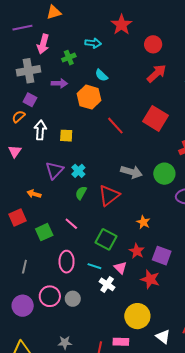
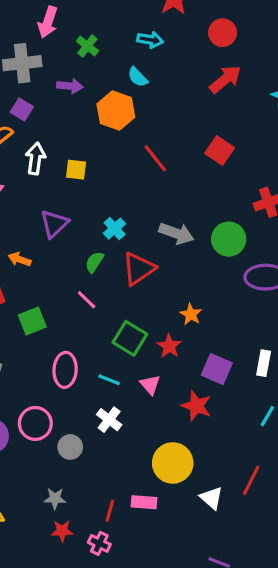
cyan arrow: (93, 43) -> (150, 40), moved
green cross: (69, 58) -> (87, 46), turned -32
red square: (156, 118) -> (220, 151), size x0.7
cyan cross: (78, 171) -> (115, 229), moved
pink line: (71, 224) -> (87, 300), moved
red star: (137, 251) -> (169, 346), moved
white cross: (107, 284) -> (109, 420), moved
gray circle: (73, 299) -> (70, 447), moved

